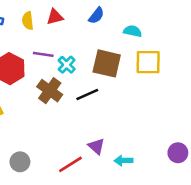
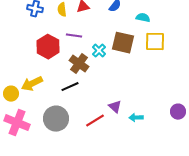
cyan cross: (67, 65) -> (99, 51), moved
black line: (87, 95) -> (70, 87), moved
gray circle: (20, 162) -> (56, 119), size x1.6

